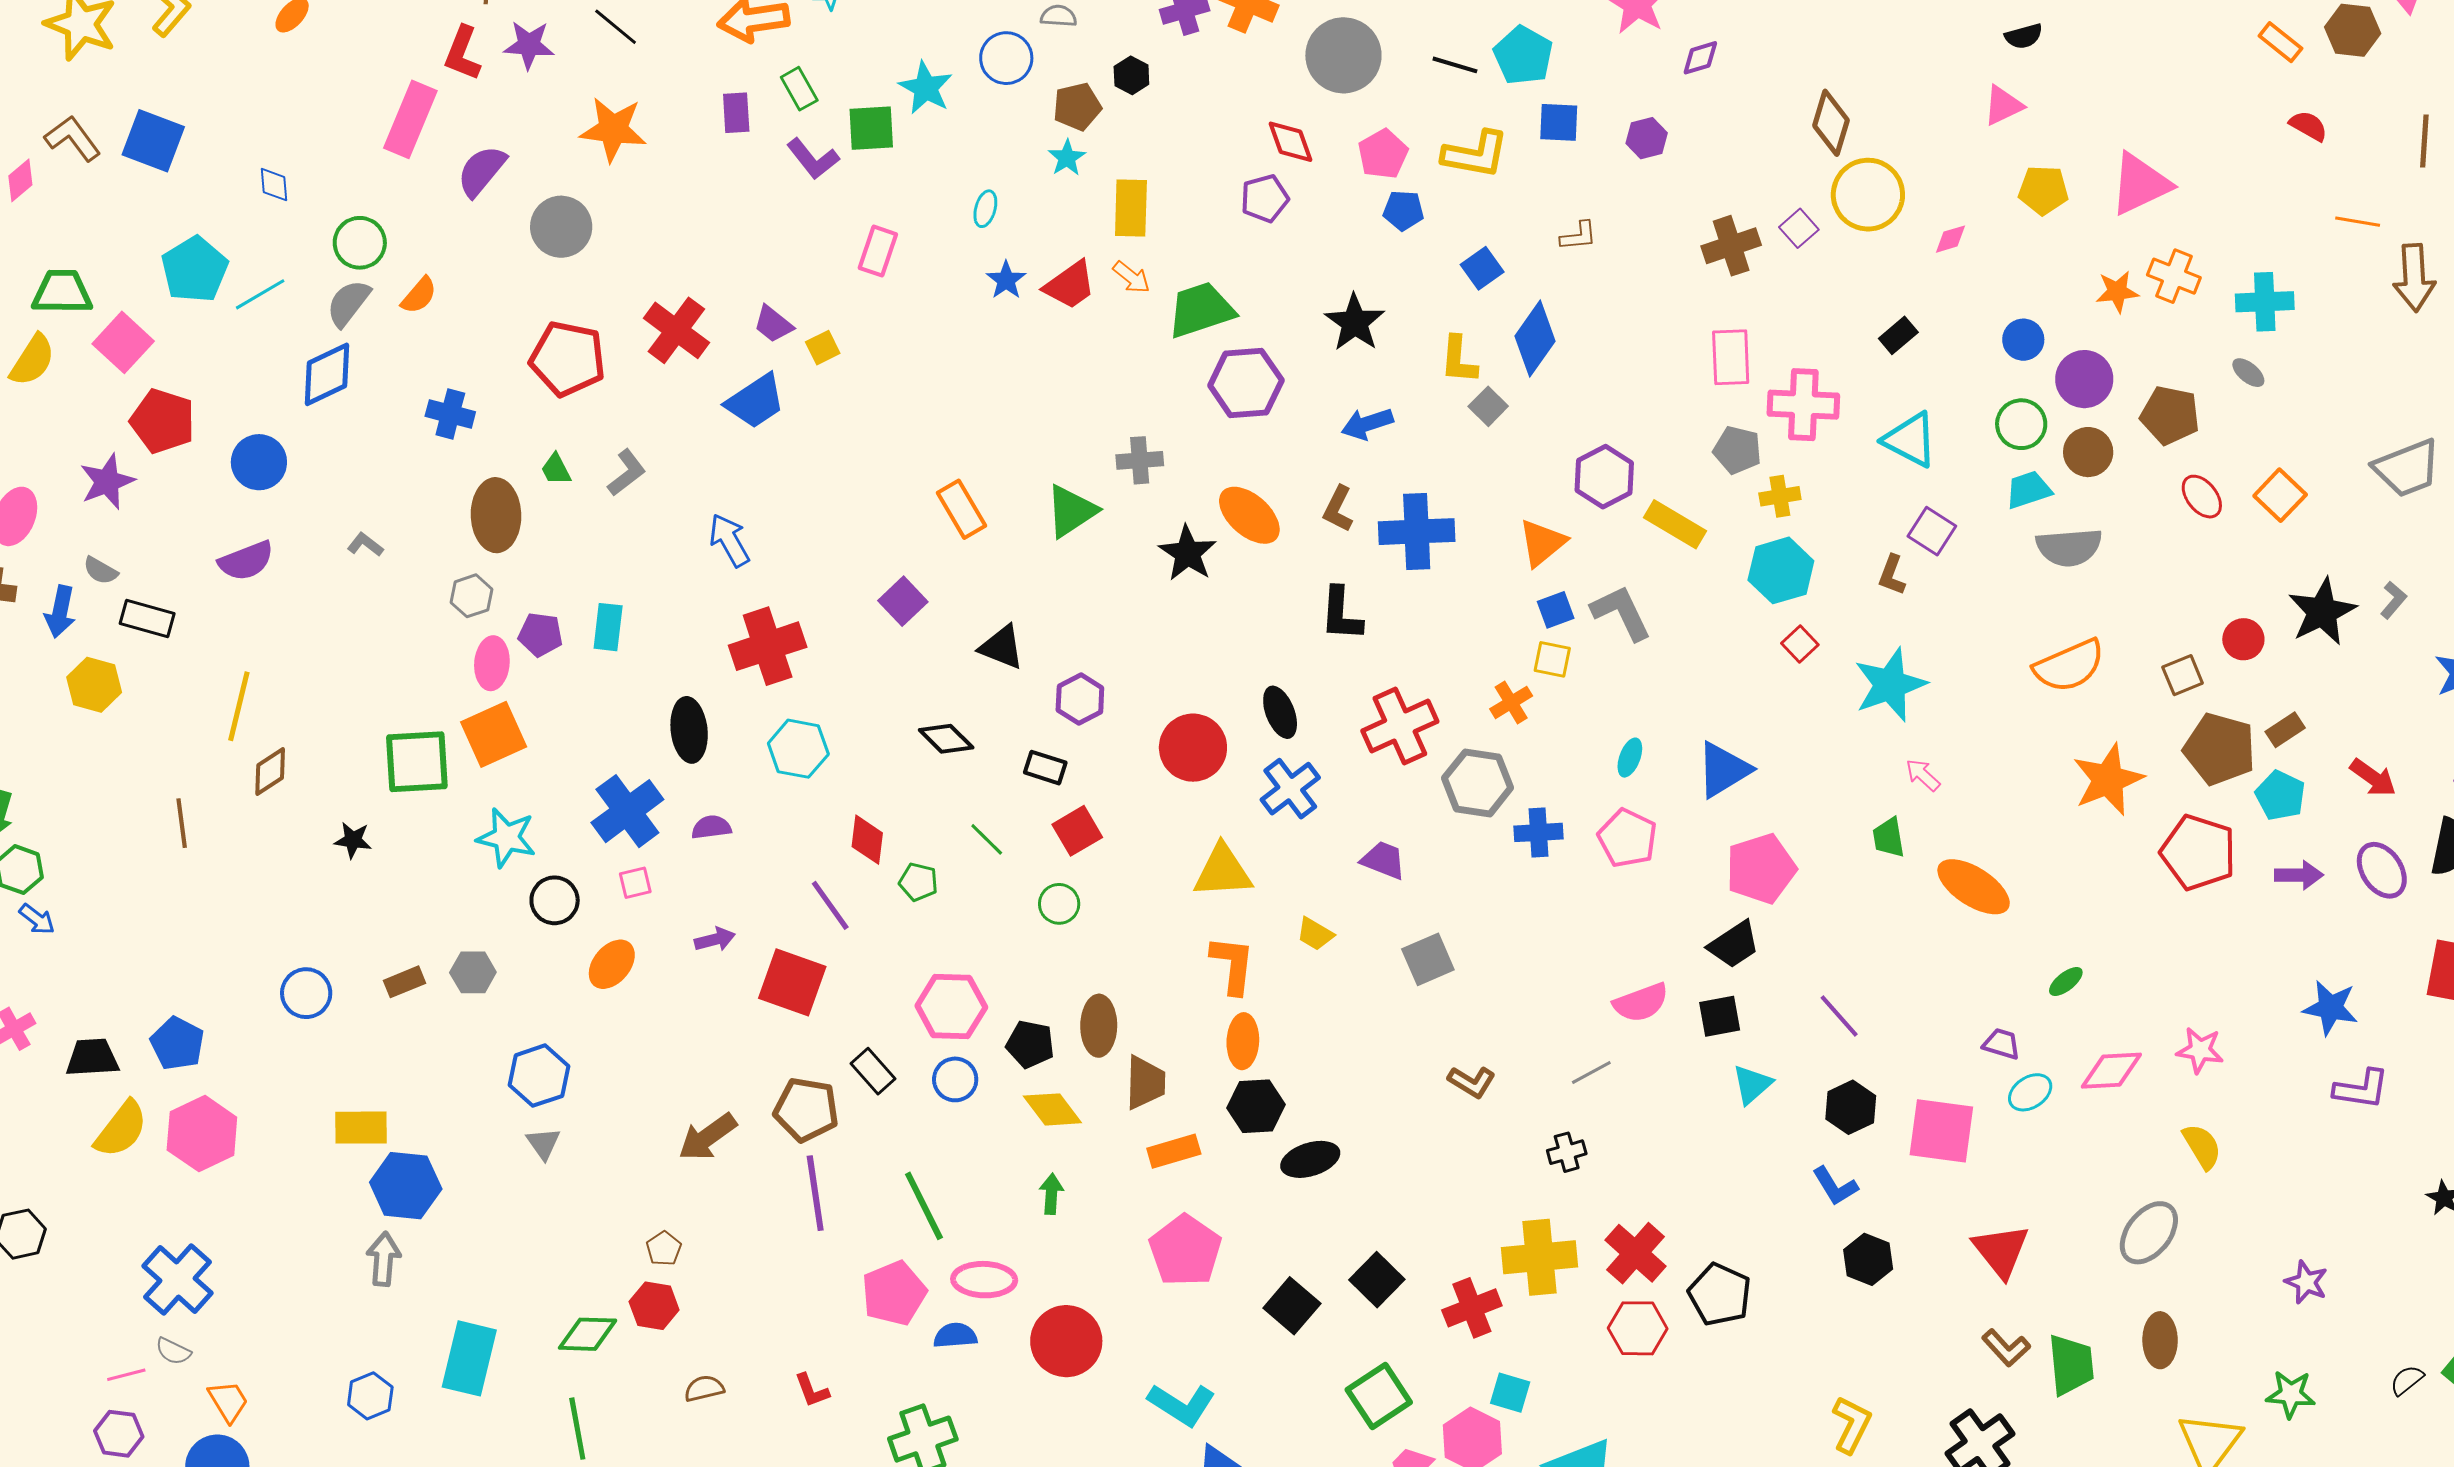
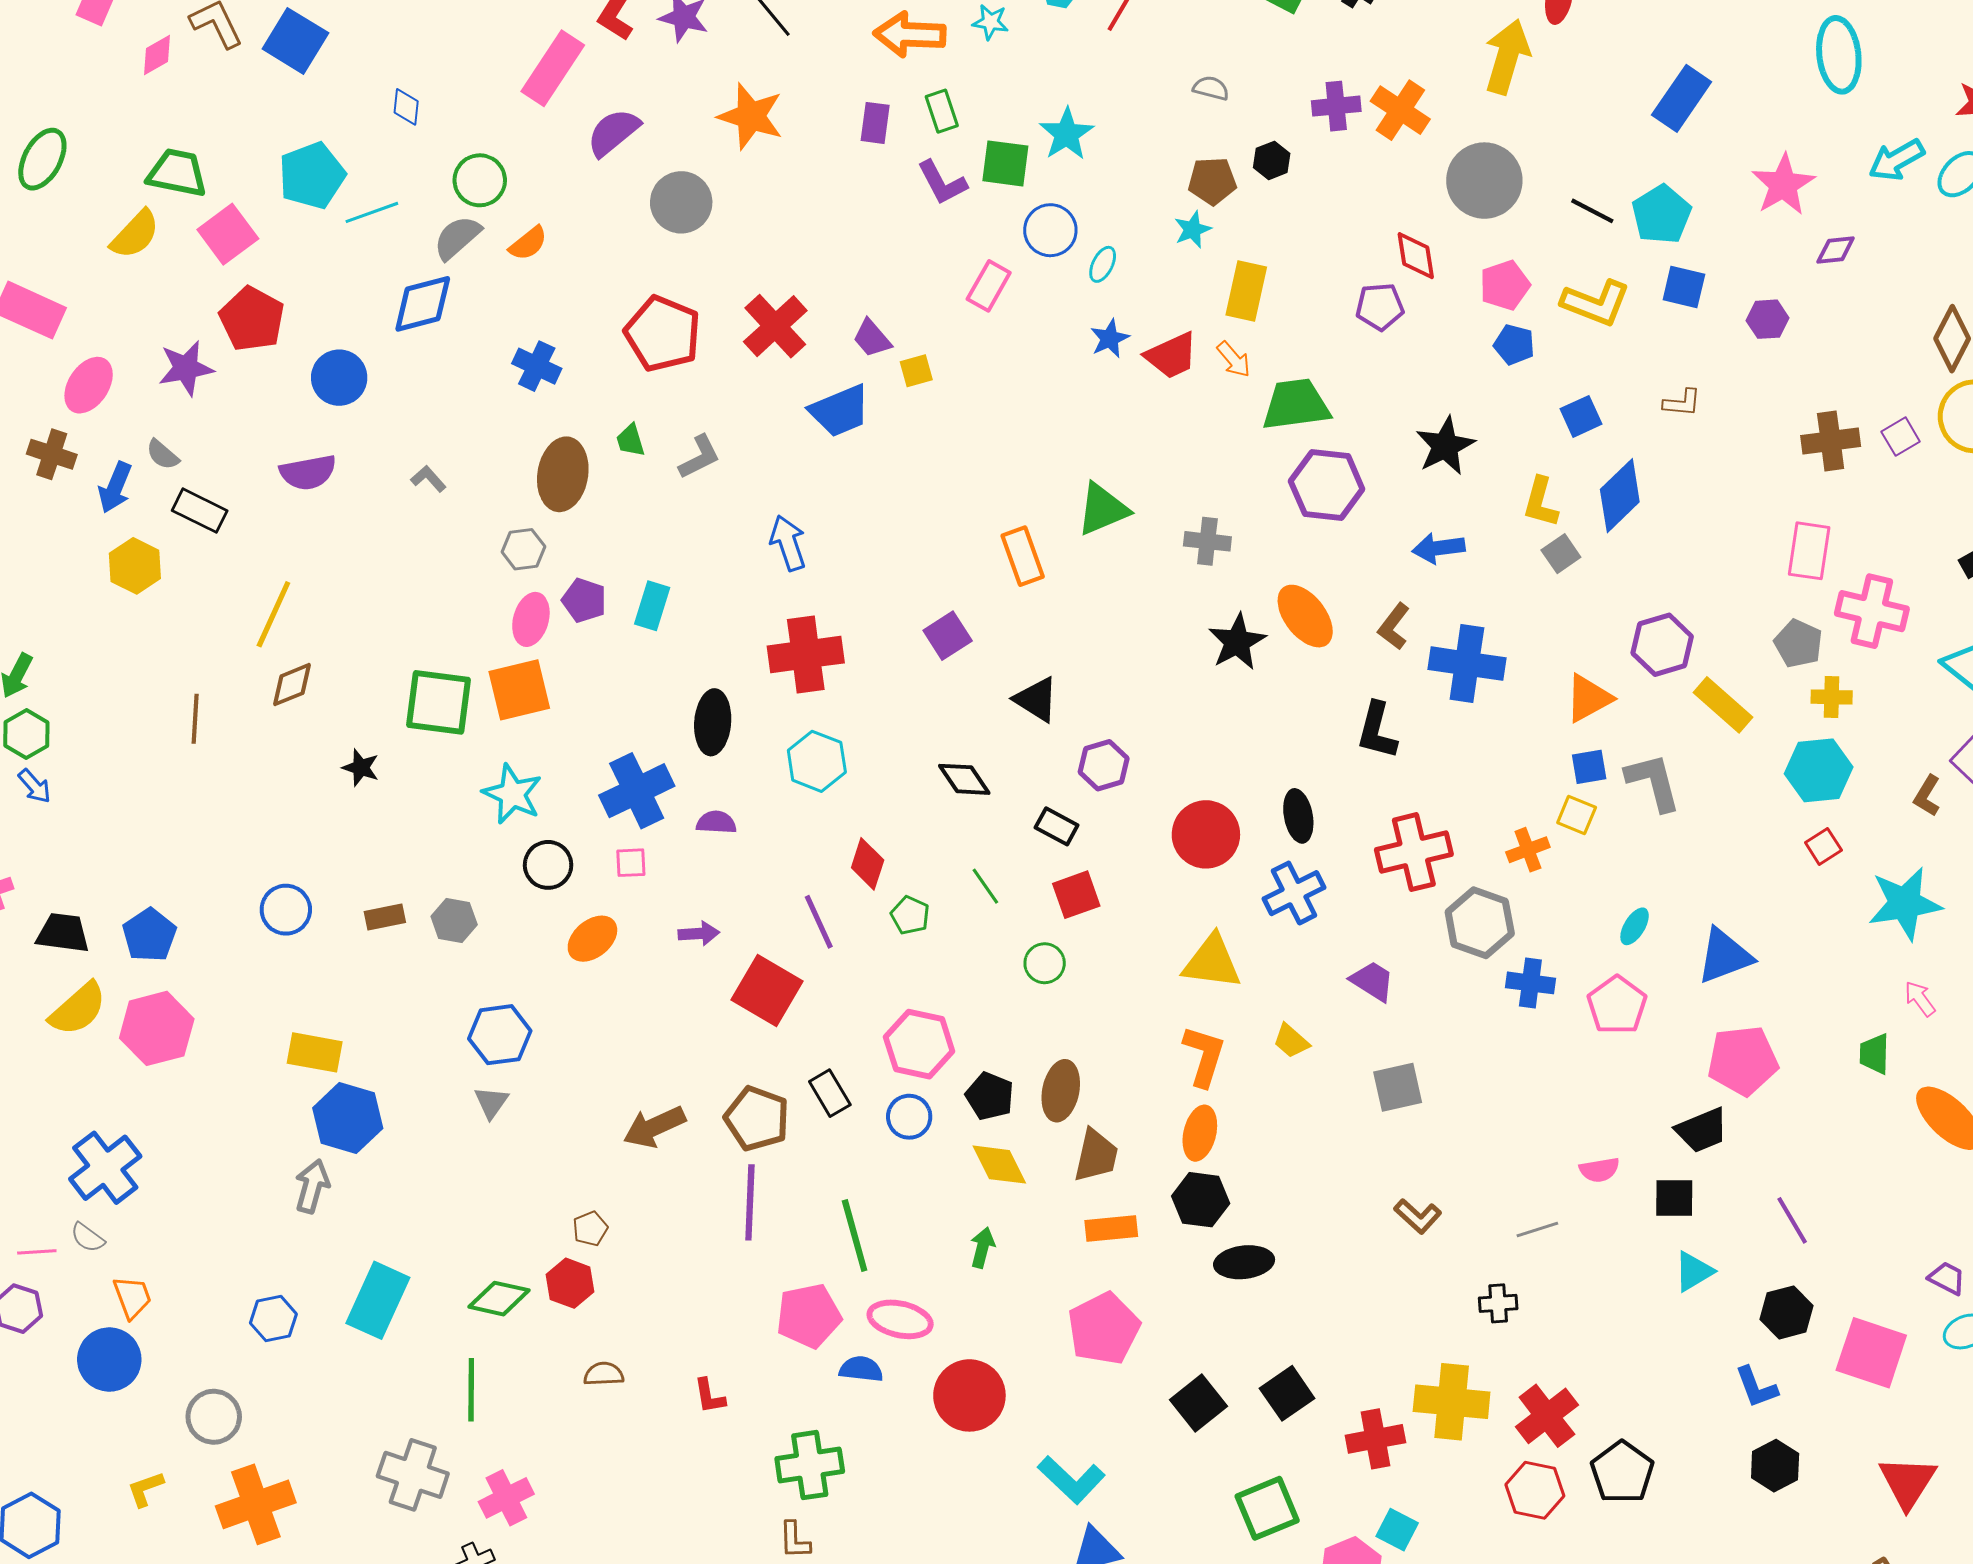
blue circle: (1006, 58) -> (1050, 230), moved
green triangle: (1071, 511) -> (1103, 509), moved
pink semicircle: (1641, 1003) -> (1599, 1170), size x0.7

